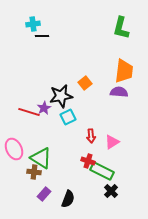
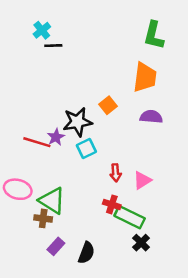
cyan cross: (33, 24) -> (42, 30), turned -32
orange trapezoid: (124, 71) -> (145, 77), moved
pink ellipse: (14, 149) -> (18, 189), turned -50

